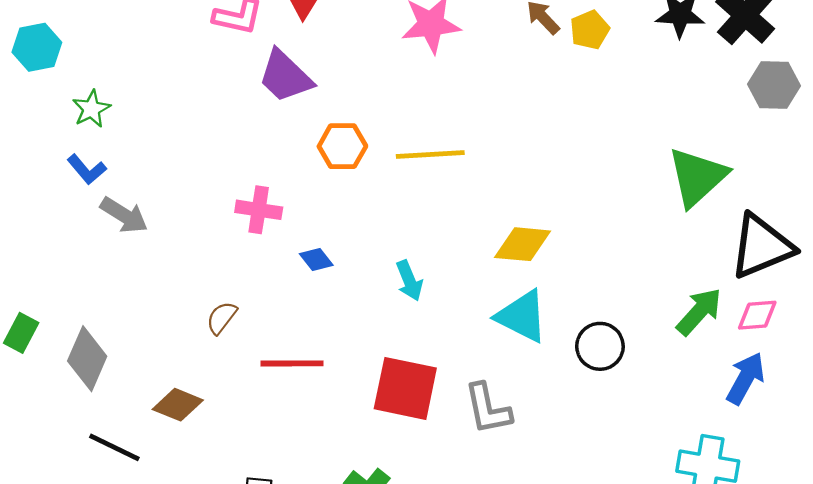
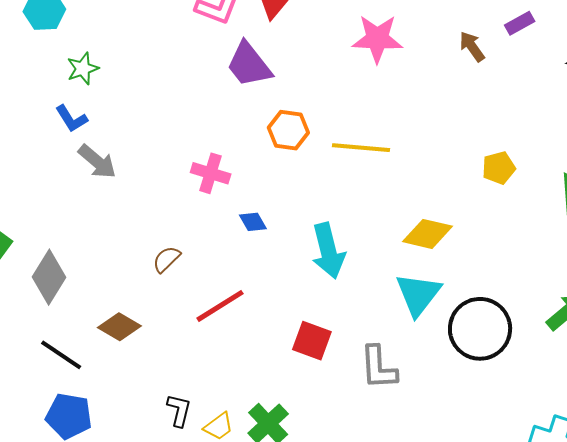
yellow pentagon: (590, 30) -> (499, 168), moved
cyan arrow: (409, 281) -> (328, 251), size x1.6
cyan triangle: (522, 316) -> (418, 294), turned 33
black circle: (600, 346) -> (480, 329), size x1.5
red line: (292, 363) -> (220, 306), turned -40
red square: (405, 388) -> (312, 341), size x0.7

